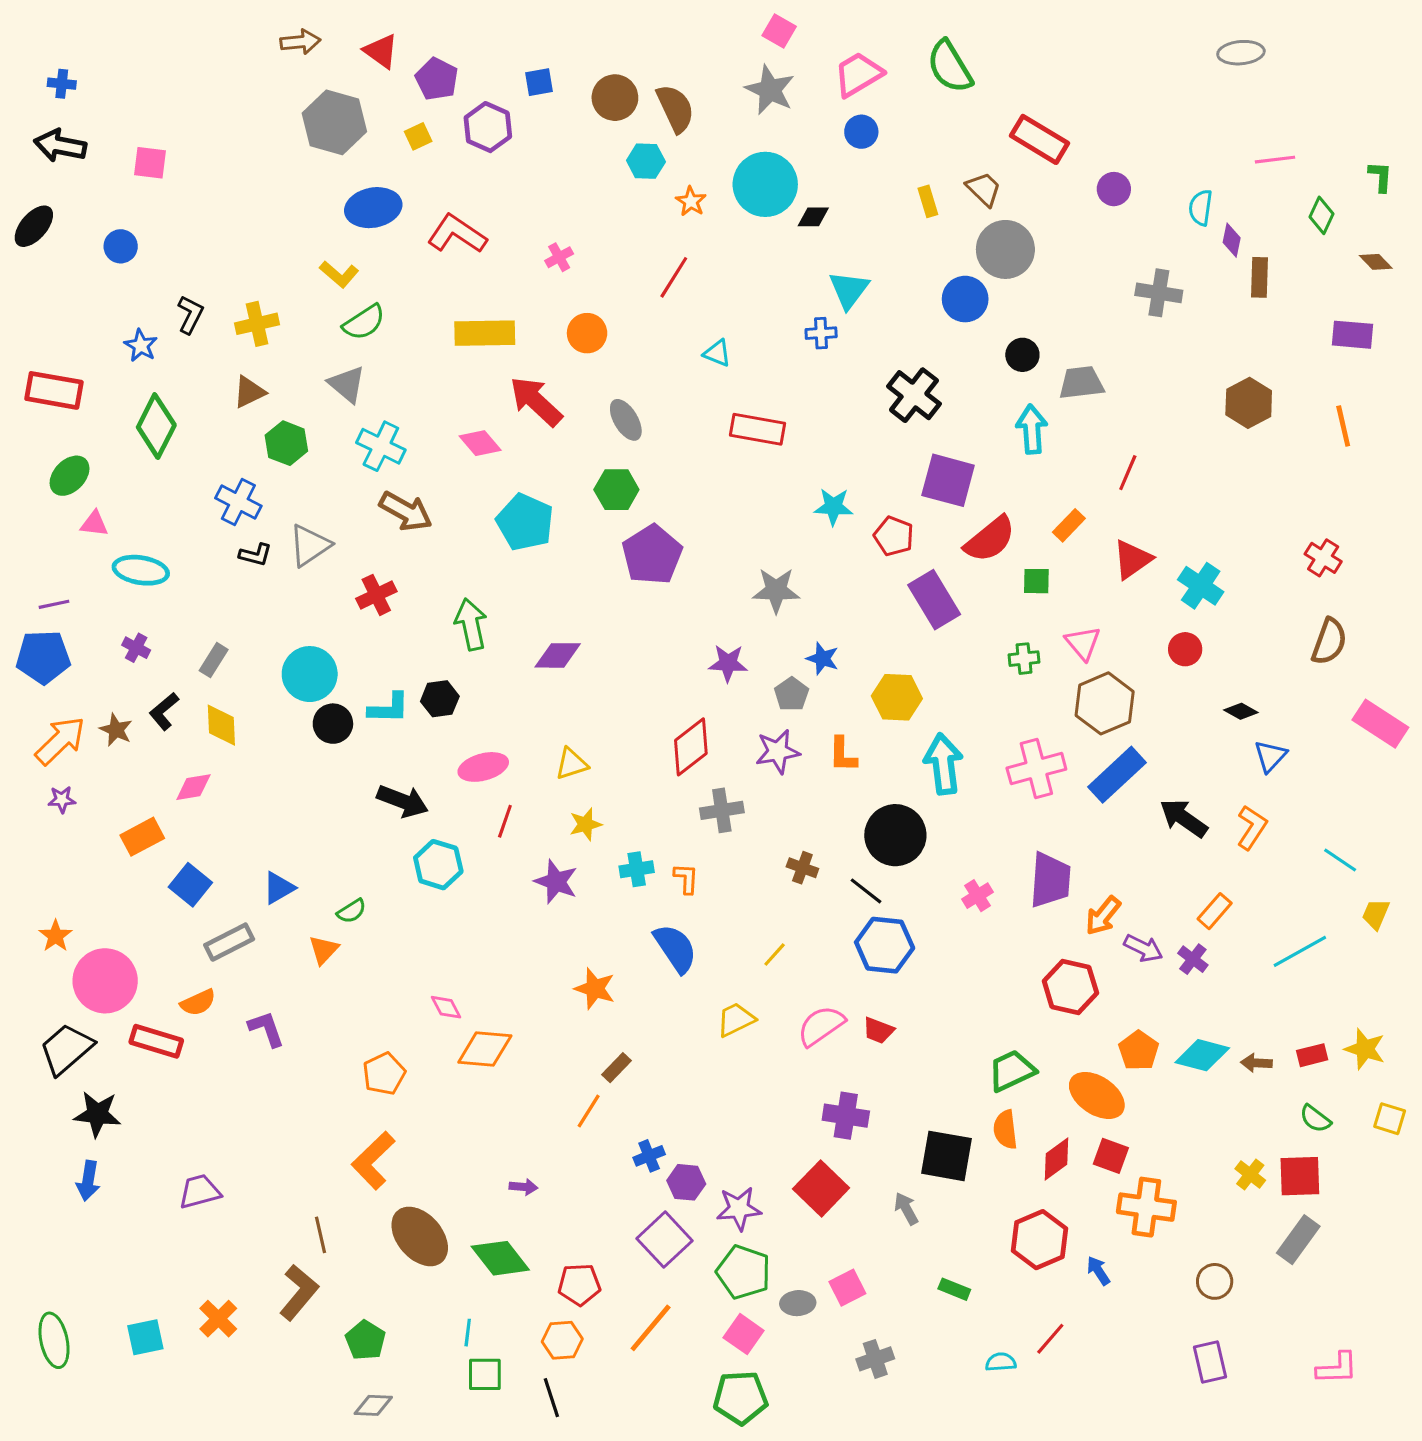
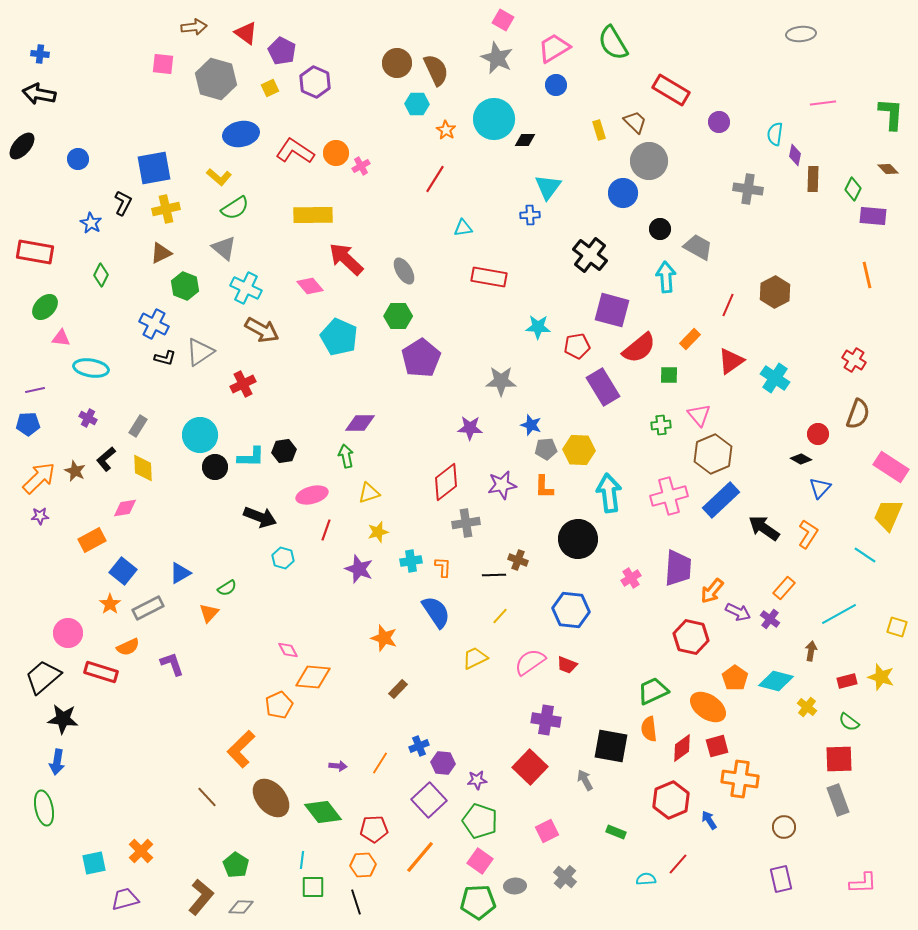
blue square: (539, 82) -> (154, 168), moved, size x1.8
pink square: (150, 163) -> (163, 64), moved
green L-shape: (1380, 177) -> (891, 114), size x1.6
green diamond: (1322, 215) -> (853, 189), moved
orange circle: (587, 333) -> (336, 153), moved
cyan triangle: (717, 353) -> (463, 228), turned -30
gray trapezoid: (1081, 383) -> (698, 247), turned 36
brown hexagon: (1249, 403) -> (775, 292), moved
green diamond: (156, 426) -> (101, 275), size x0.6
red pentagon: (894, 536) -> (577, 346), turned -30
green arrow: (471, 624) -> (346, 456), moved, size x0.7
red circle: (1185, 649) -> (818, 434), moved
blue pentagon: (43, 657) -> (28, 424), size x0.7
gray pentagon: (792, 694) -> (546, 449), moved, turned 30
cyan hexagon: (438, 865) -> (283, 558), size x0.7
black line: (866, 891) -> (494, 575), moved, turned -40
yellow trapezoid: (1376, 914) -> (888, 515), moved, size x1.6
orange star: (56, 936) -> (110, 604), moved
pink circle: (105, 981) -> (68, 633), size x0.7
brown arrow: (1256, 1063) -> (811, 651), moved, turned 96
orange pentagon: (384, 1074) -> (279, 705), moved
orange line: (589, 1111) -> (380, 763), moved
yellow square: (1390, 1119) -> (897, 627), moved
red square: (1111, 1156) -> (717, 746), turned -35
yellow cross: (1250, 1175) -> (807, 707), moved
purple trapezoid: (200, 1192) -> (125, 899), moved
purple star: (739, 1209) -> (477, 780), size x0.7
brown line: (321, 1235) -> (207, 797), turned -30
gray rectangle: (1298, 1240) -> (838, 800), turned -56
brown L-shape: (299, 1292) -> (201, 897), moved
gray ellipse: (798, 1303) -> (515, 886), moved
green ellipse: (54, 1340) -> (44, 808), moved
gray cross: (875, 1359) -> (565, 877), turned -30

